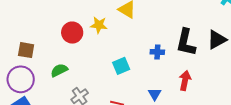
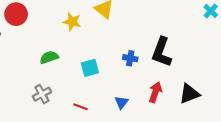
red circle: (72, 33) -> (16, 14), moved
black triangle: (217, 40) -> (189, 94), moved
green semicircle: (59, 70) -> (49, 57), moved

